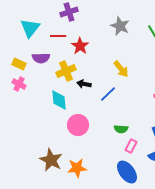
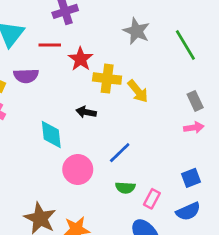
yellow cross: (66, 71) -> (107, 79), moved, turned 30
blue line: (108, 94) -> (120, 153), moved
green semicircle: (121, 129) -> (125, 188), moved

